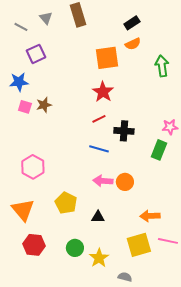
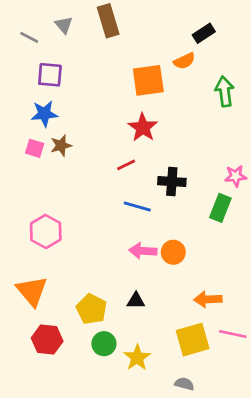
black rectangle: (132, 23) -> (204, 33), moved
purple square: (36, 54) -> (50, 75), turned 30
blue star: (19, 82) -> (44, 114), moved
red line: (99, 119) -> (126, 165), moved
yellow pentagon: (66, 203) -> (91, 309), moved
gray semicircle: (125, 277) -> (184, 384), moved

